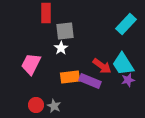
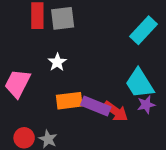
gray square: (65, 31) -> (63, 18), moved
red arrow: (102, 66) -> (116, 111), moved

